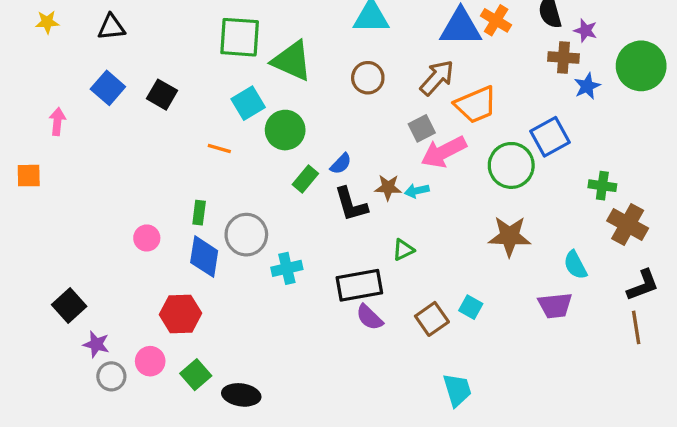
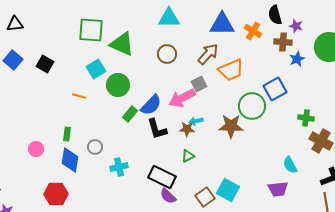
orange cross: (496, 20) -> (253, 31), moved
pink arrow: (444, 152) -> (182, 98), moved
blue semicircle: (341, 164) -> (151, 105), size x1.6
brown star: (388, 187) -> (187, 129), moved
gray circle: (246, 235) -> (95, 147), size x0.6
brown star: (510, 236) -> (231, 126), moved
black rectangle: (359, 285) -> (162, 177), turned 36
cyan square: (471, 307) -> (228, 190), size x1.6

